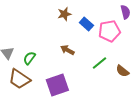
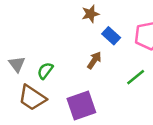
blue rectangle: (86, 24) -> (111, 36), moved
brown arrow: (67, 50) -> (94, 60), turned 96

